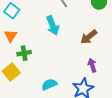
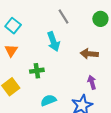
brown arrow: (89, 37) -> (89, 54), turned 42
green cross: (24, 53) -> (37, 71), moved

